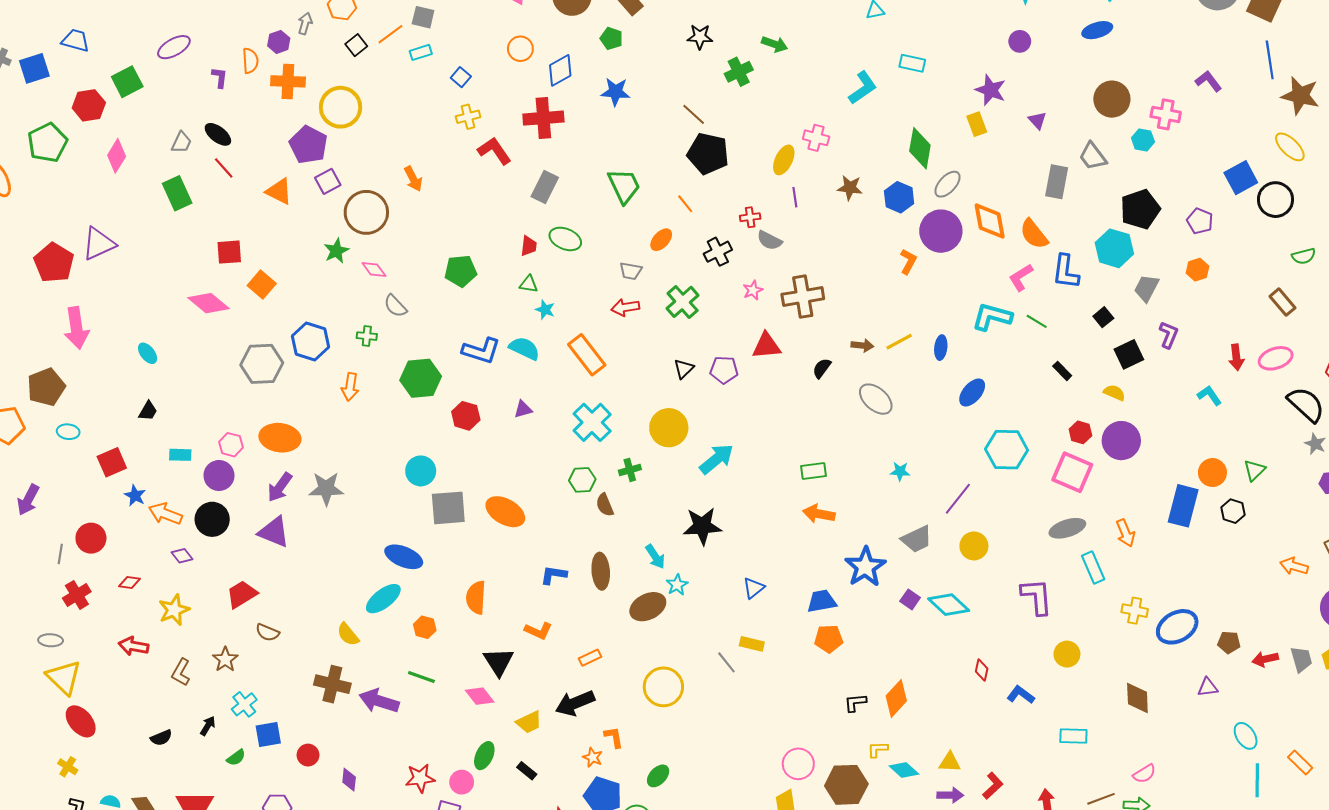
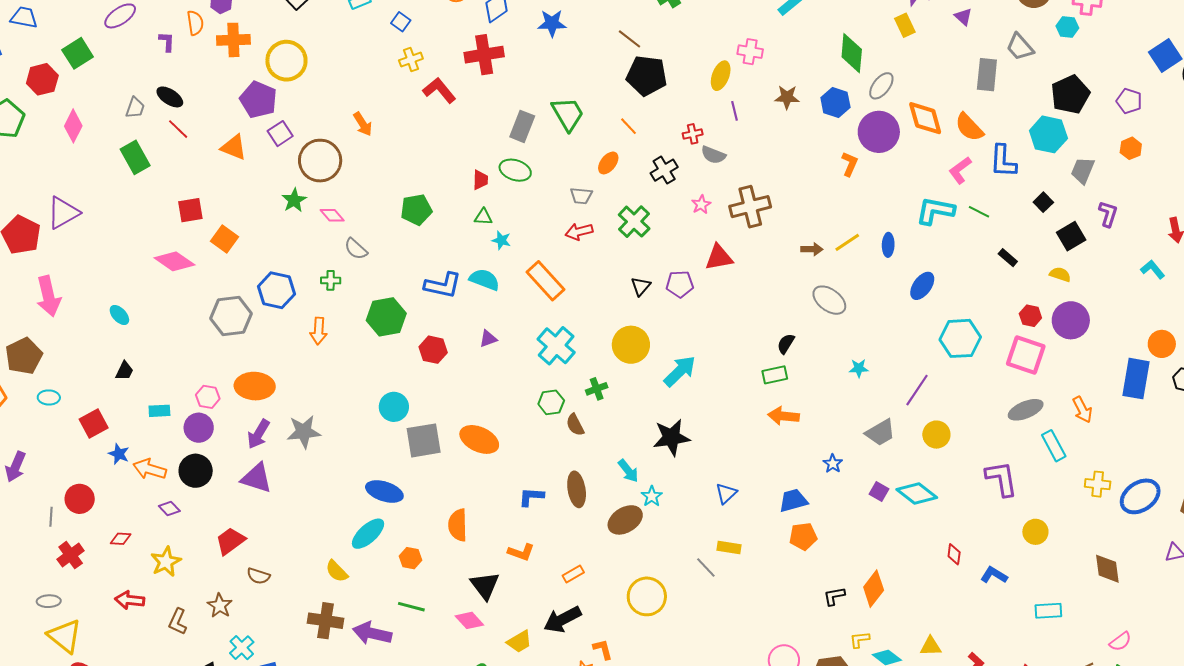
gray rectangle: (545, 187) -> (522, 126), moved
black semicircle: (822, 368) -> (786, 344), moved
blue star: (865, 567) -> (833, 464), size x0.5

